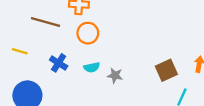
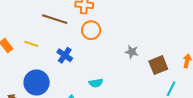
cyan semicircle: (92, 67) -> (96, 83), moved
gray star: (115, 75) -> (132, 52), moved

